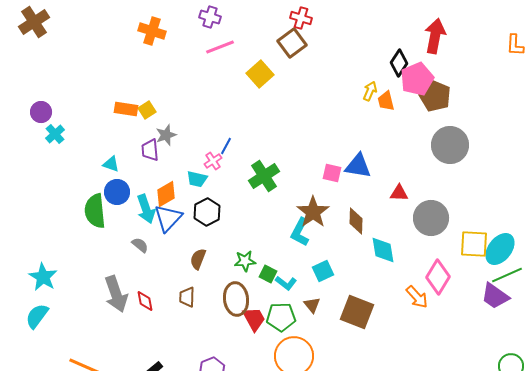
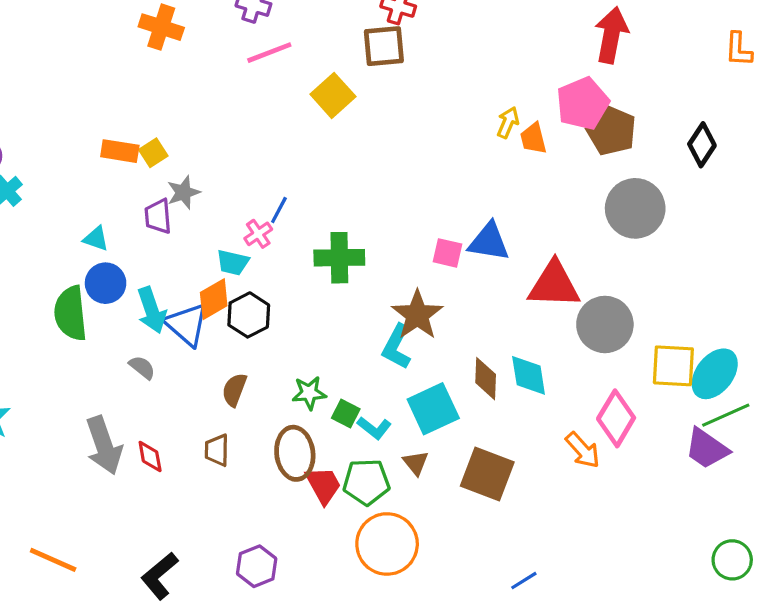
brown square: (292, 43) -> (384, 46), turned 32
black diamond: (399, 63) -> (702, 145), moved
green cross: (264, 176) -> (339, 258), turned 32
red triangle: (399, 193) -> (554, 285), size x1.8
orange diamond: (166, 194) -> (214, 299), moved
blue triangle: (168, 218) -> (187, 324), turned -32
brown diamond: (356, 221) -> (486, 379), moved
cyan square: (323, 271) -> (433, 409), size x1.5

